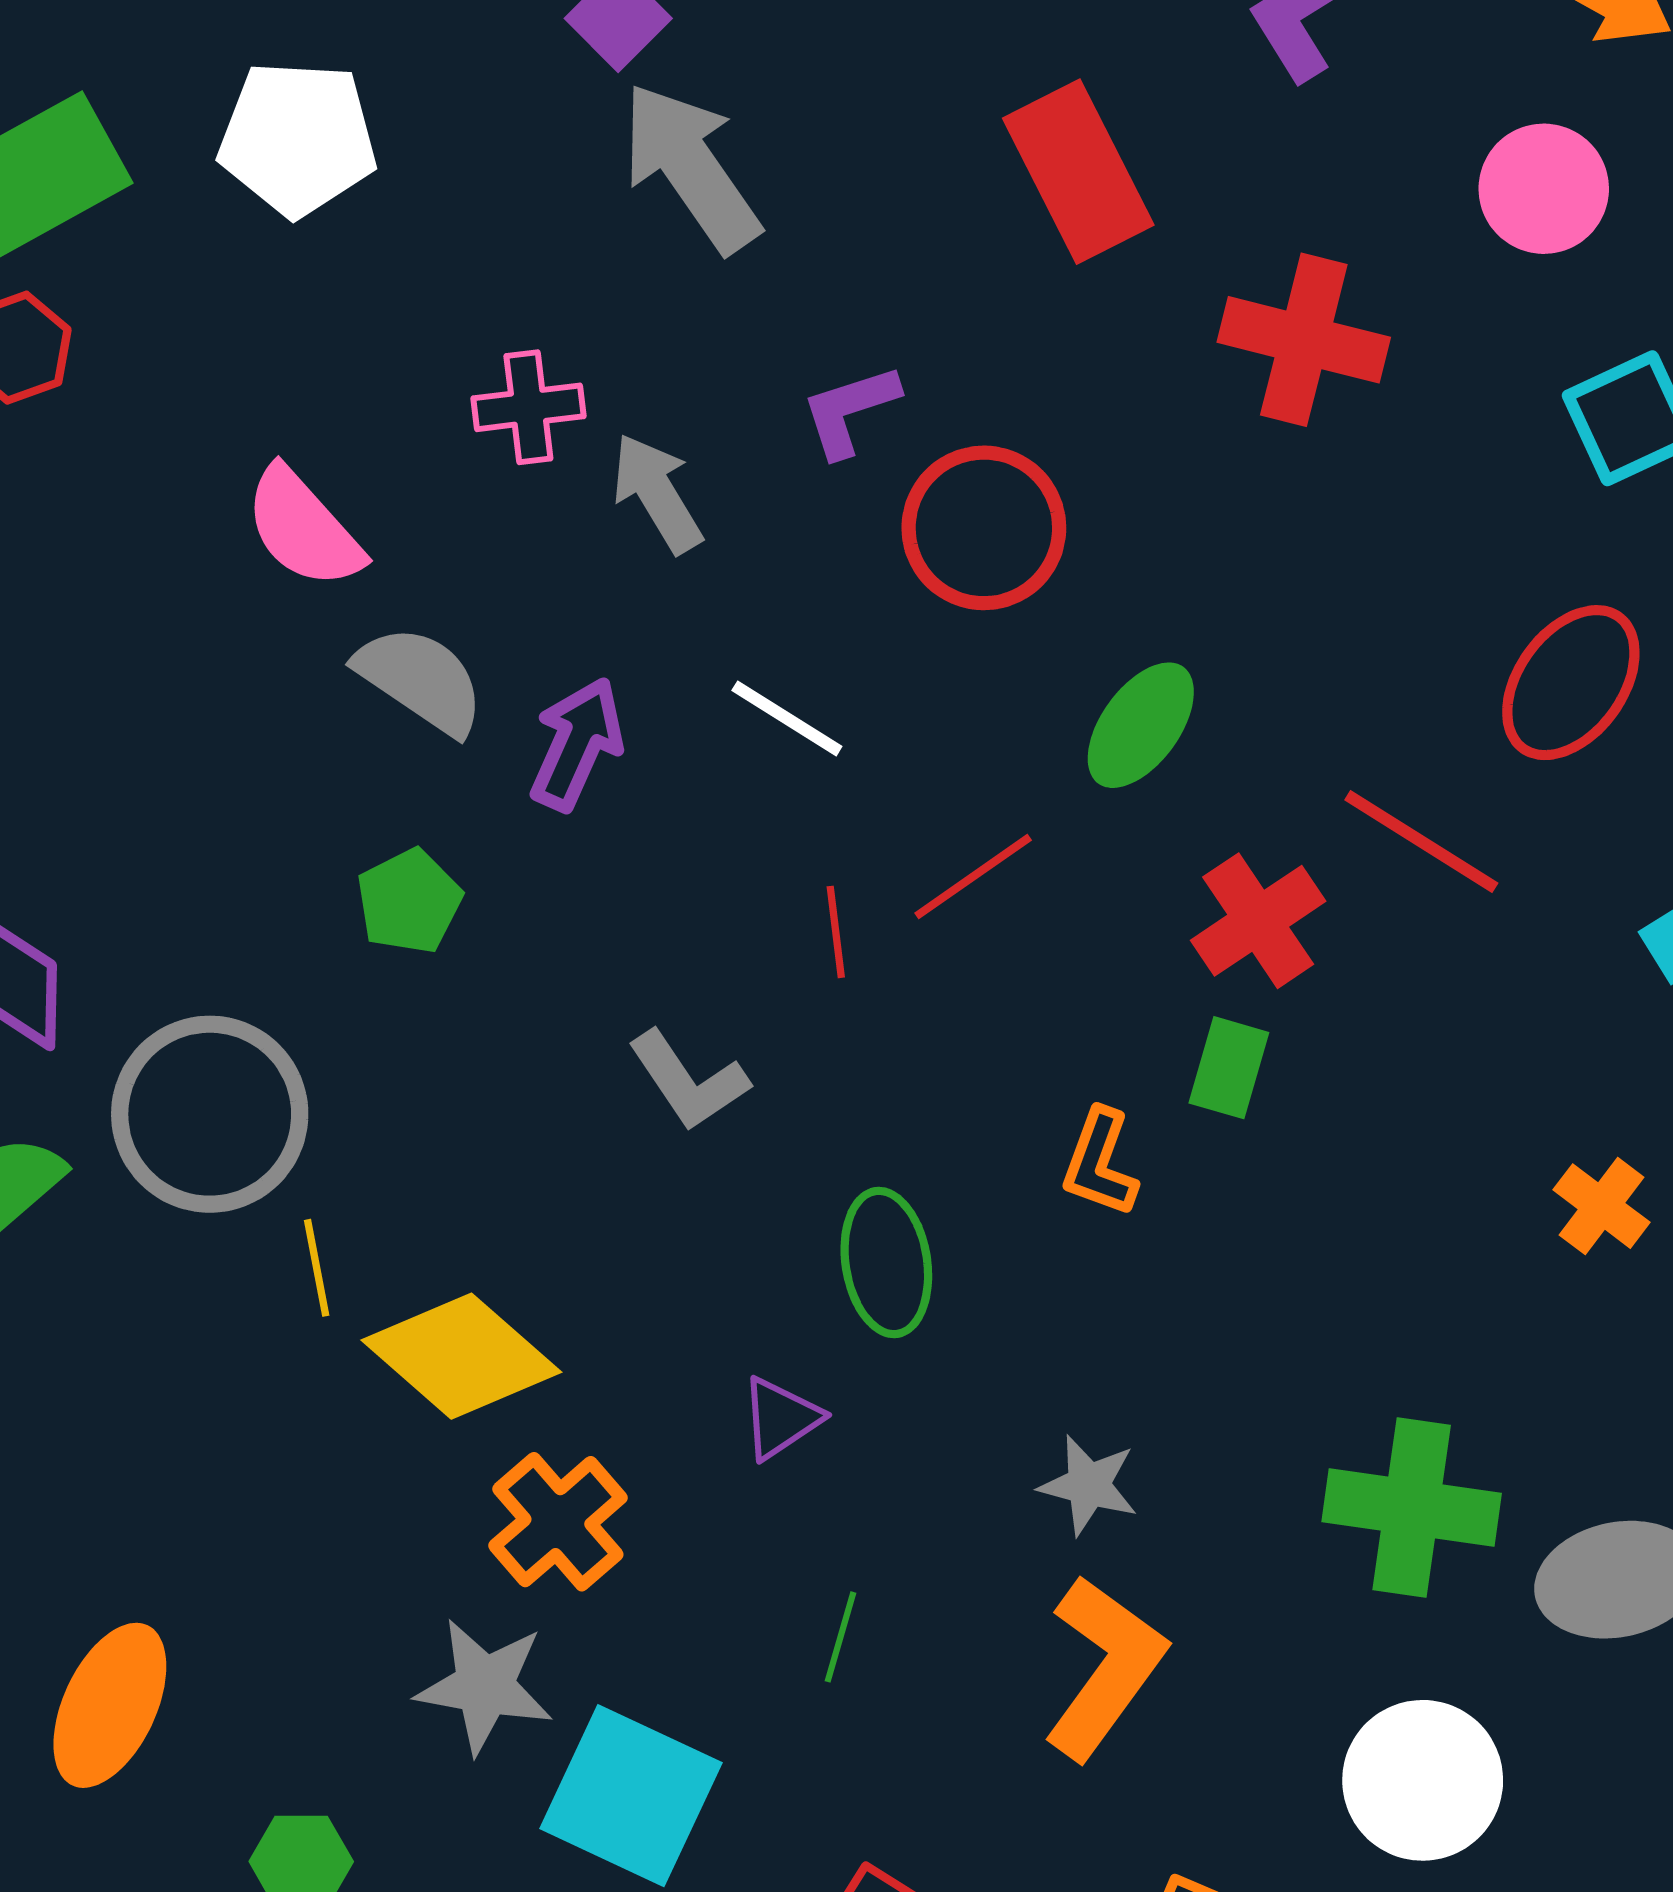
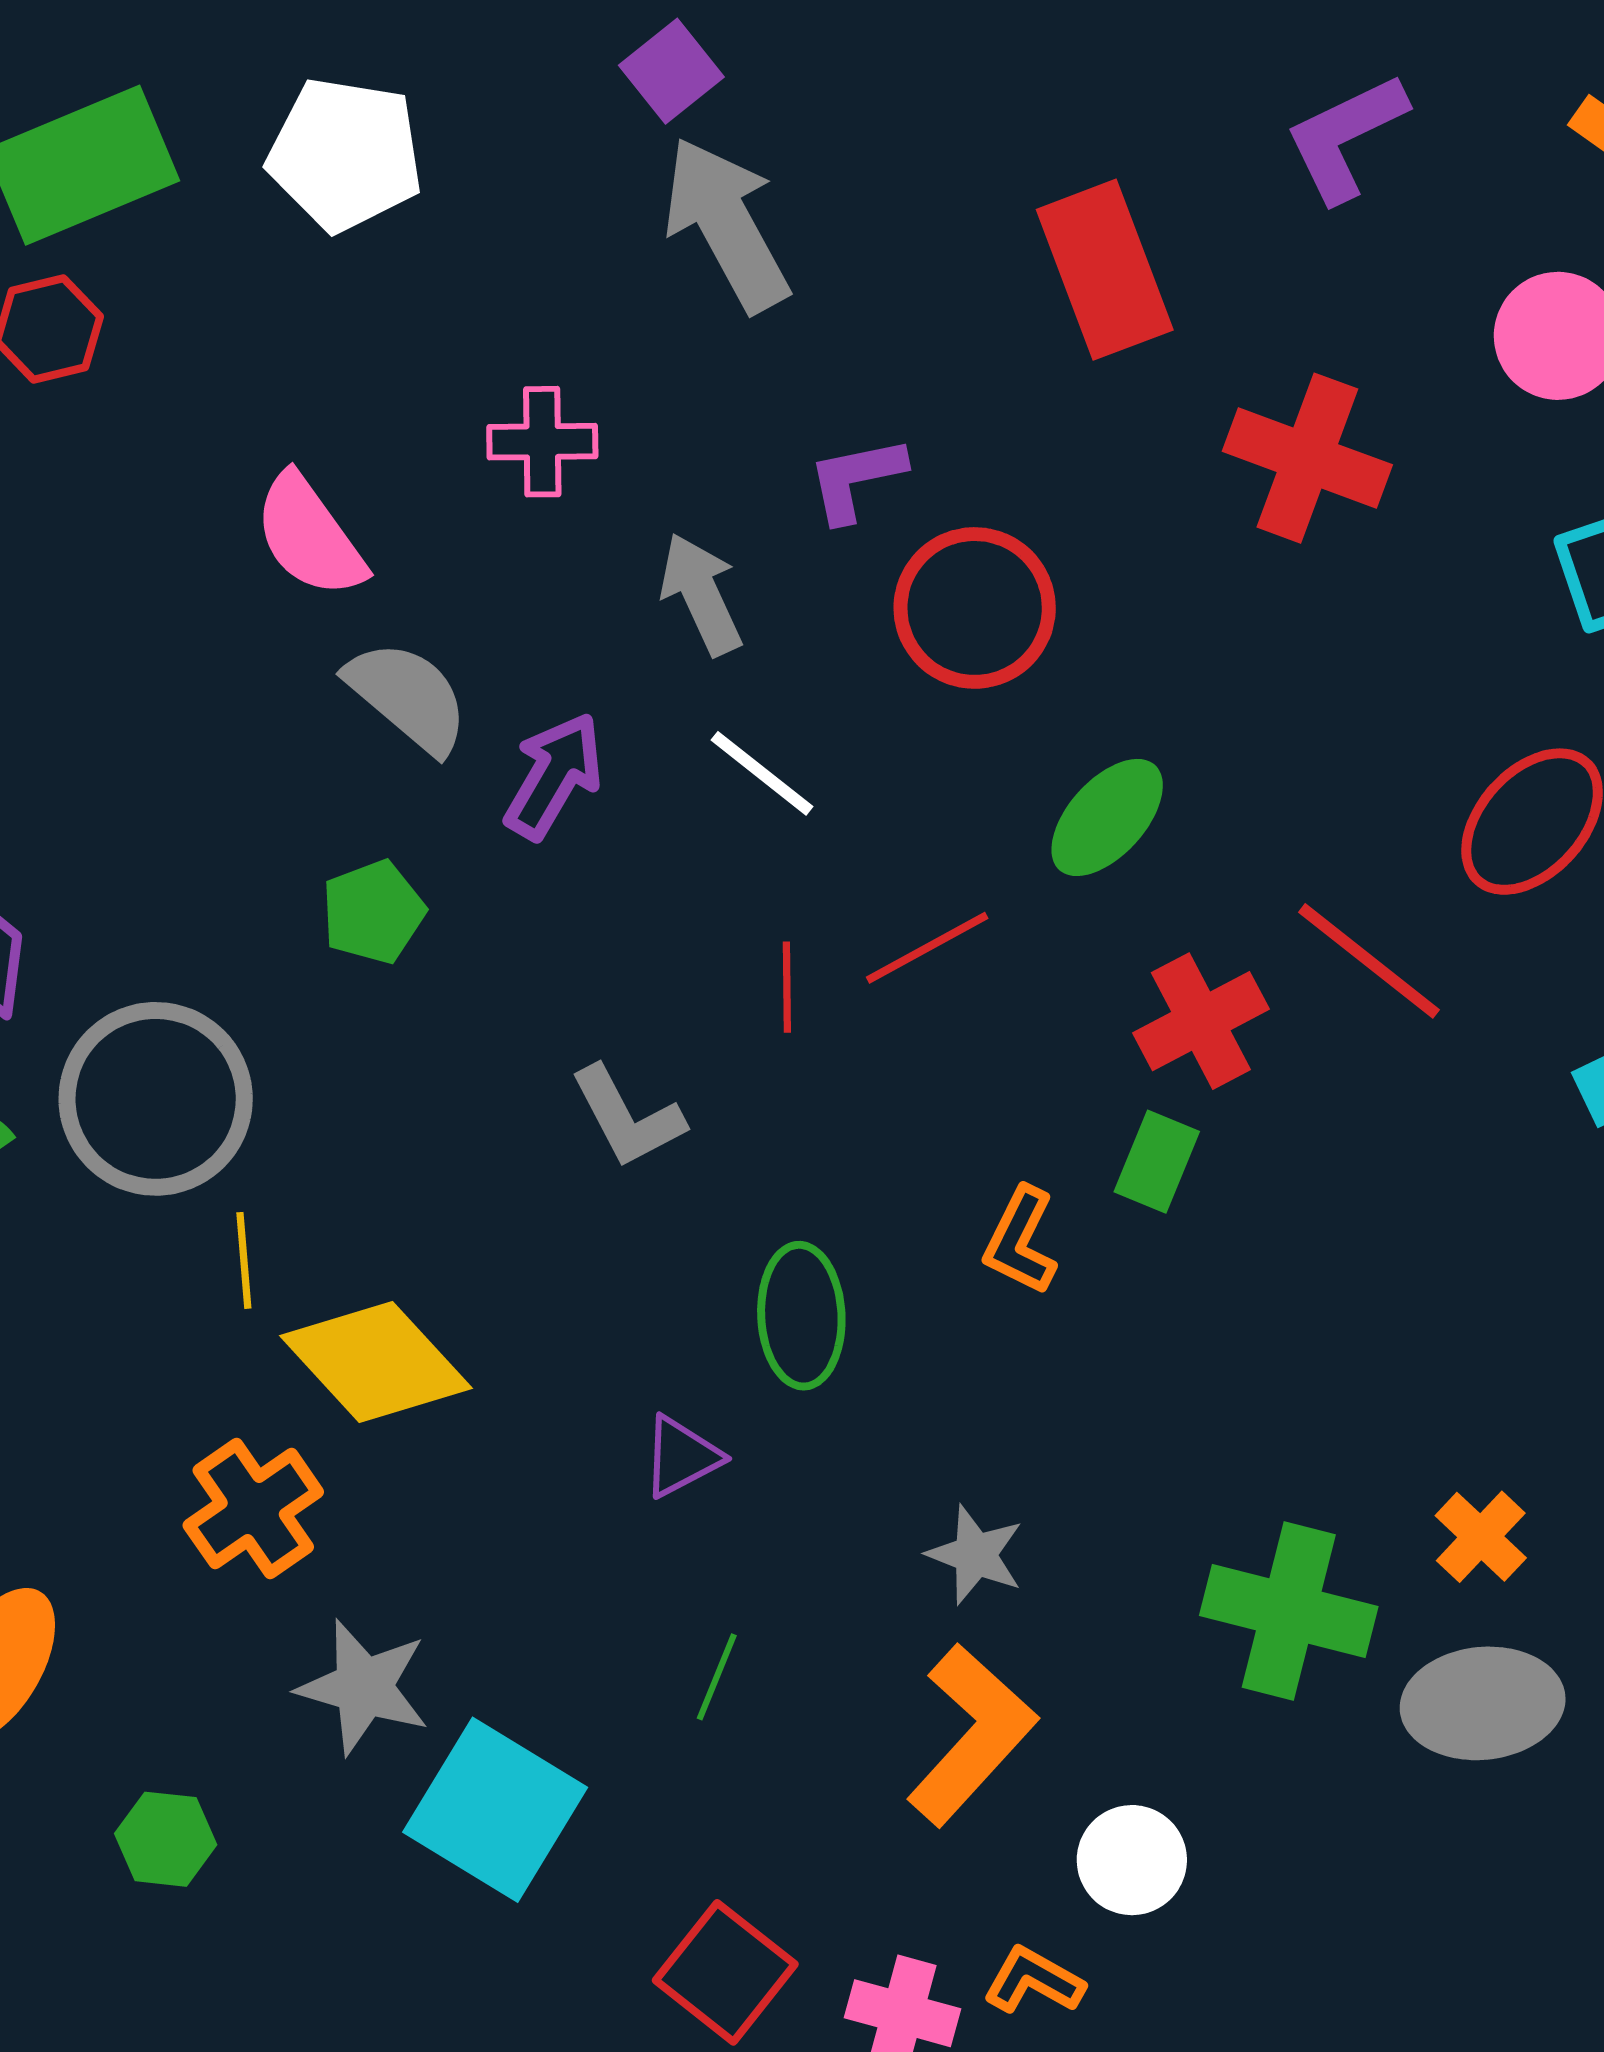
gray arrow: (657, 493) -> (701, 594), moved
orange cross: (1602, 1206) -> (1481, 1537), moved
orange cross: (558, 1522) -> (253, 1509), moved
white circle: (1423, 1780) -> (1132, 1860), moved, size x0.7

